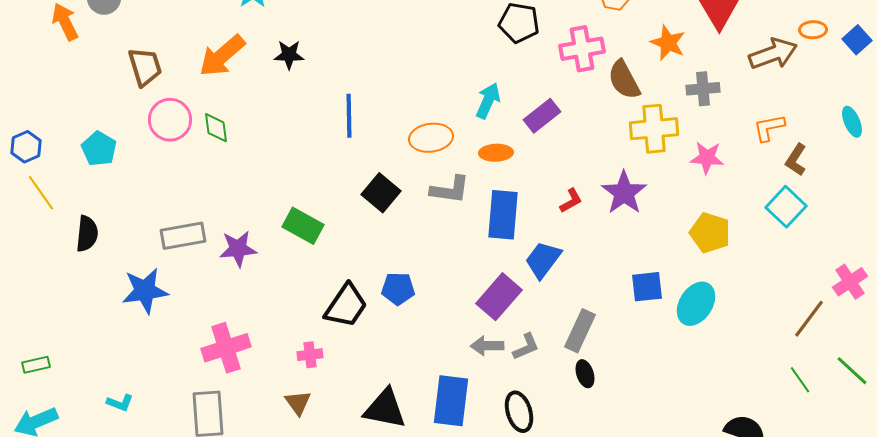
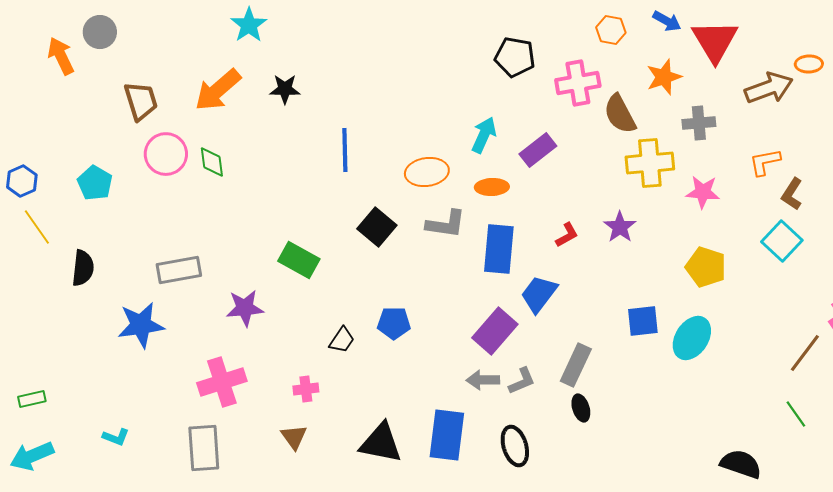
orange star: (668, 43) -> (664, 77), turned 30
purple star: (624, 193) -> (620, 227), size x0.7
purple star: (238, 249) -> (245, 308), moved
black trapezoid: (346, 306) -> (342, 340), size x0.6

